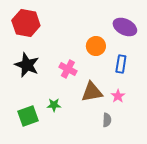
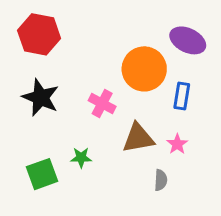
orange circle: (96, 46) -> (144, 69), size x1.5

